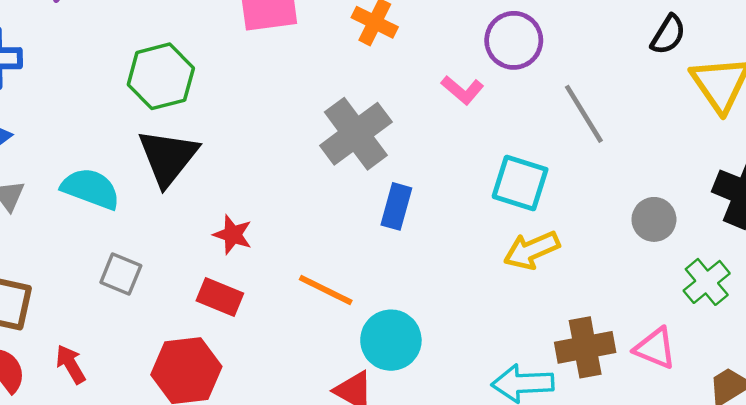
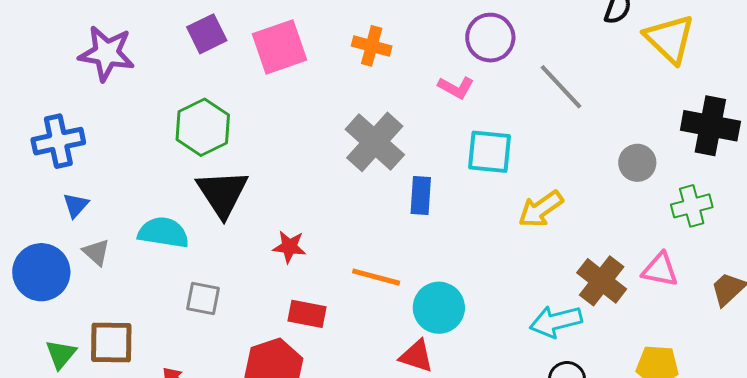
cyan square: (520, 183) -> (489, 152), moved
green cross: (707, 282) -> (692, 206), turned 36
red rectangle: (220, 297) -> (307, 314), moved
brown cross: (585, 347) -> (602, 281), turned -30

